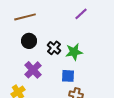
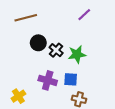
black circle: (29, 41) -> (38, 43), moved
purple cross: (33, 70) -> (48, 80), moved, turned -30

